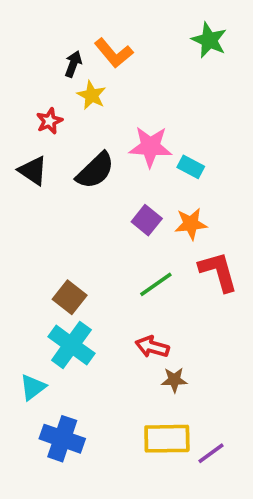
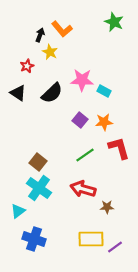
red arrow: (152, 347) -> (83, 189), size x1.4
brown star: (174, 380) -> (107, 207), moved

